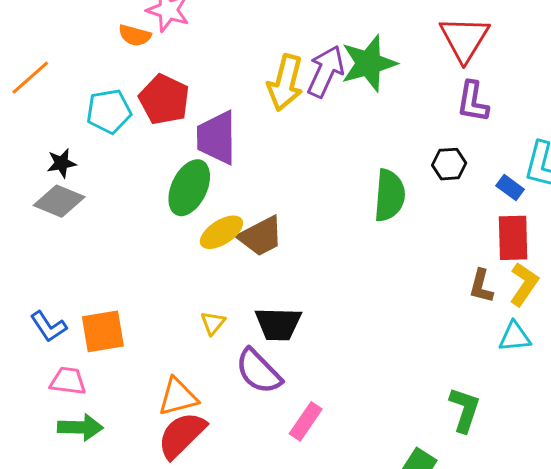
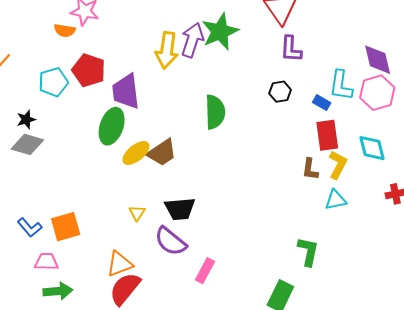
green semicircle: (389, 195) -> (215, 112), moved

